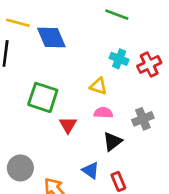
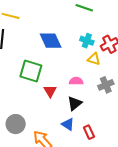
blue diamond: (51, 38) -> (51, 41), moved
yellow triangle: (98, 86) -> (94, 59), moved
black triangle: (112, 142) -> (75, 103), moved

